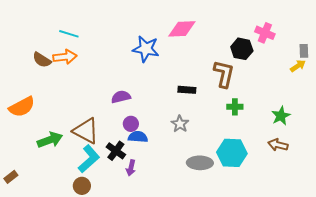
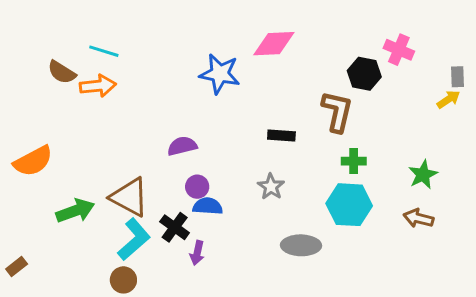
brown semicircle: (42, 60) -> (62, 72), moved
cyan hexagon: (232, 153) -> (349, 205), moved

